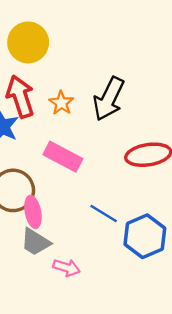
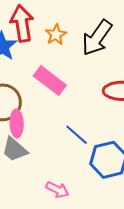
pink arrow: (67, 268) -> (57, 190), moved

